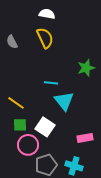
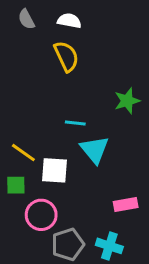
gray semicircle: (12, 42) -> (26, 19), moved
green square: (20, 125) -> (16, 185), moved
white square: (45, 127) -> (54, 170), moved, turned -30

